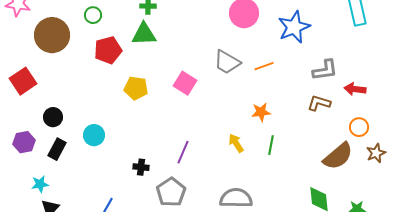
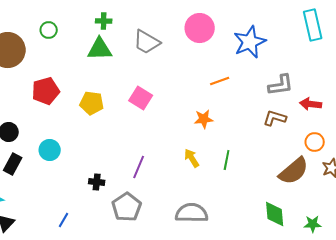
red pentagon: (108, 50) -> (46, 91), moved
gray trapezoid: (227, 62) -> (147, 42), moved
orange star: (261, 112) -> (204, 119), moved

